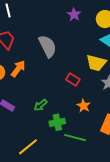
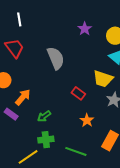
orange arrow: (18, 69) -> (23, 97), moved
green cross: (57, 122) -> (46, 140), moved

